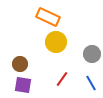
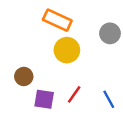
gray circle: (92, 54) -> (110, 33), moved
purple square: (23, 85) -> (44, 99), moved

